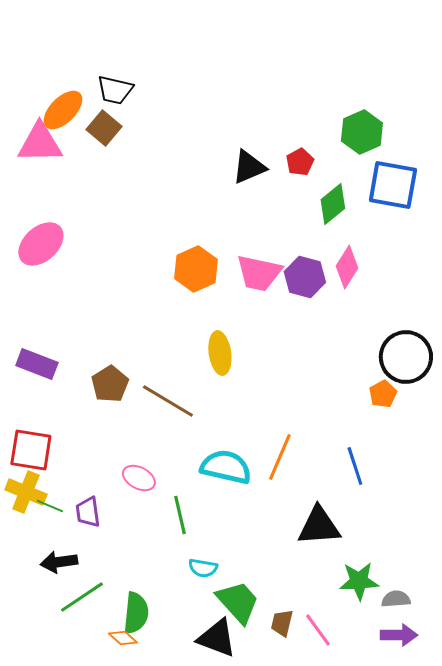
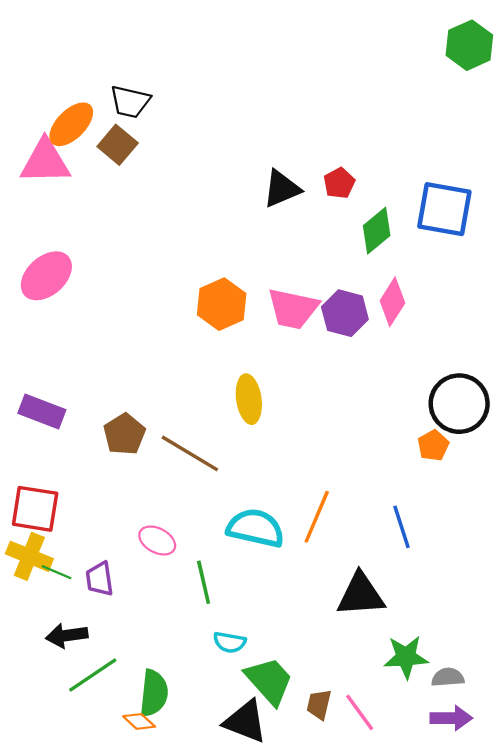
green hexagon: (362, 132) -> (469, 45), moved

